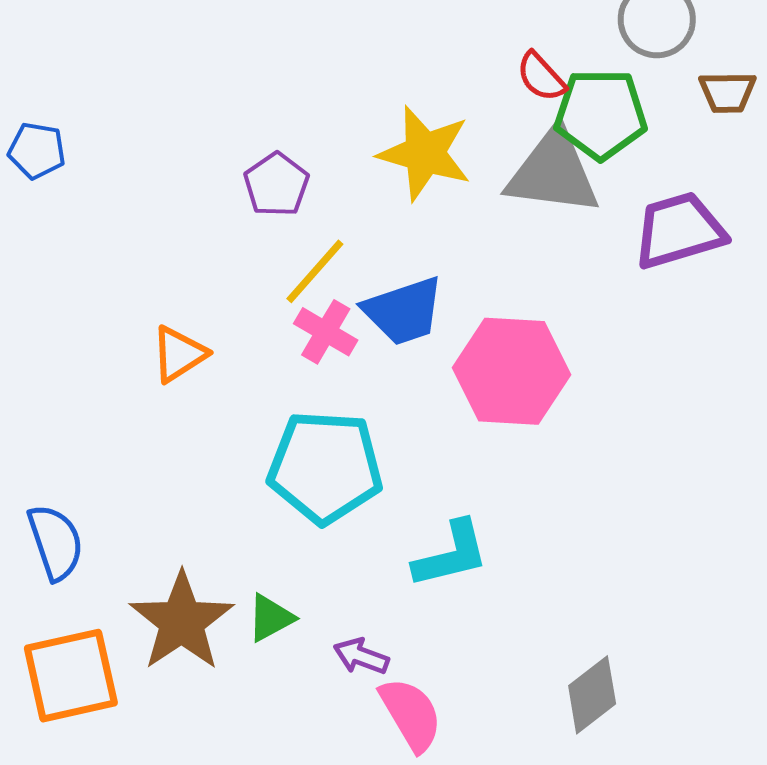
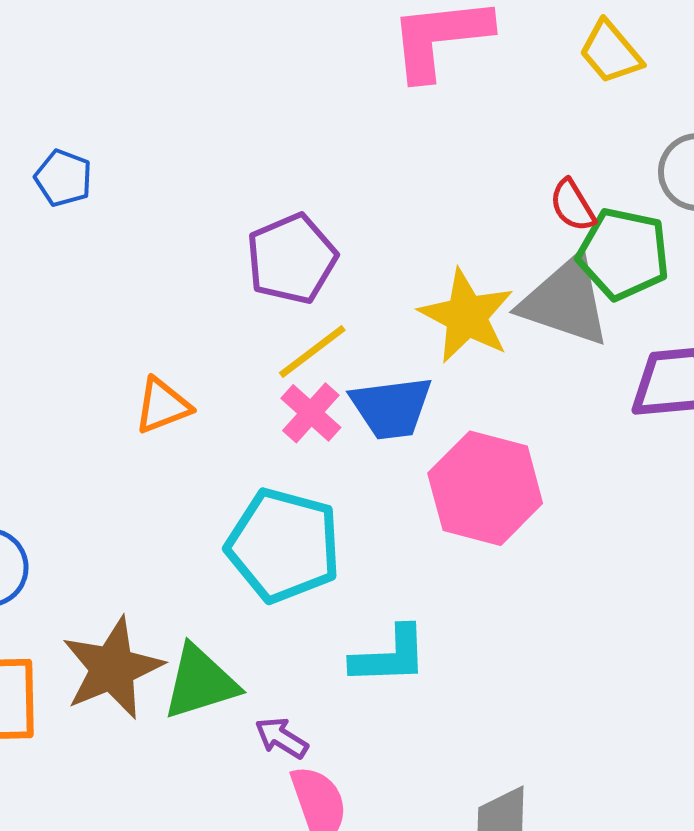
yellow star: (425, 153) -> (466, 316), moved
purple pentagon: (276, 185) -> (292, 259), size x1.4
green triangle: (271, 618) -> (200, 682), size x1.6

